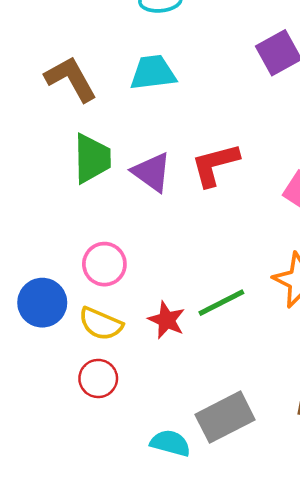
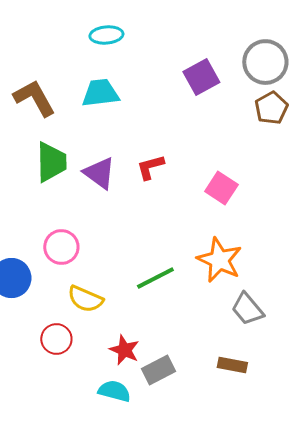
red L-shape: (215, 165) -> (150, 167), size x0.7
red star: (167, 320) -> (124, 350), moved
yellow semicircle: (101, 324) -> (85, 299), moved
gray rectangle: (225, 417) -> (158, 370), size x0.7

